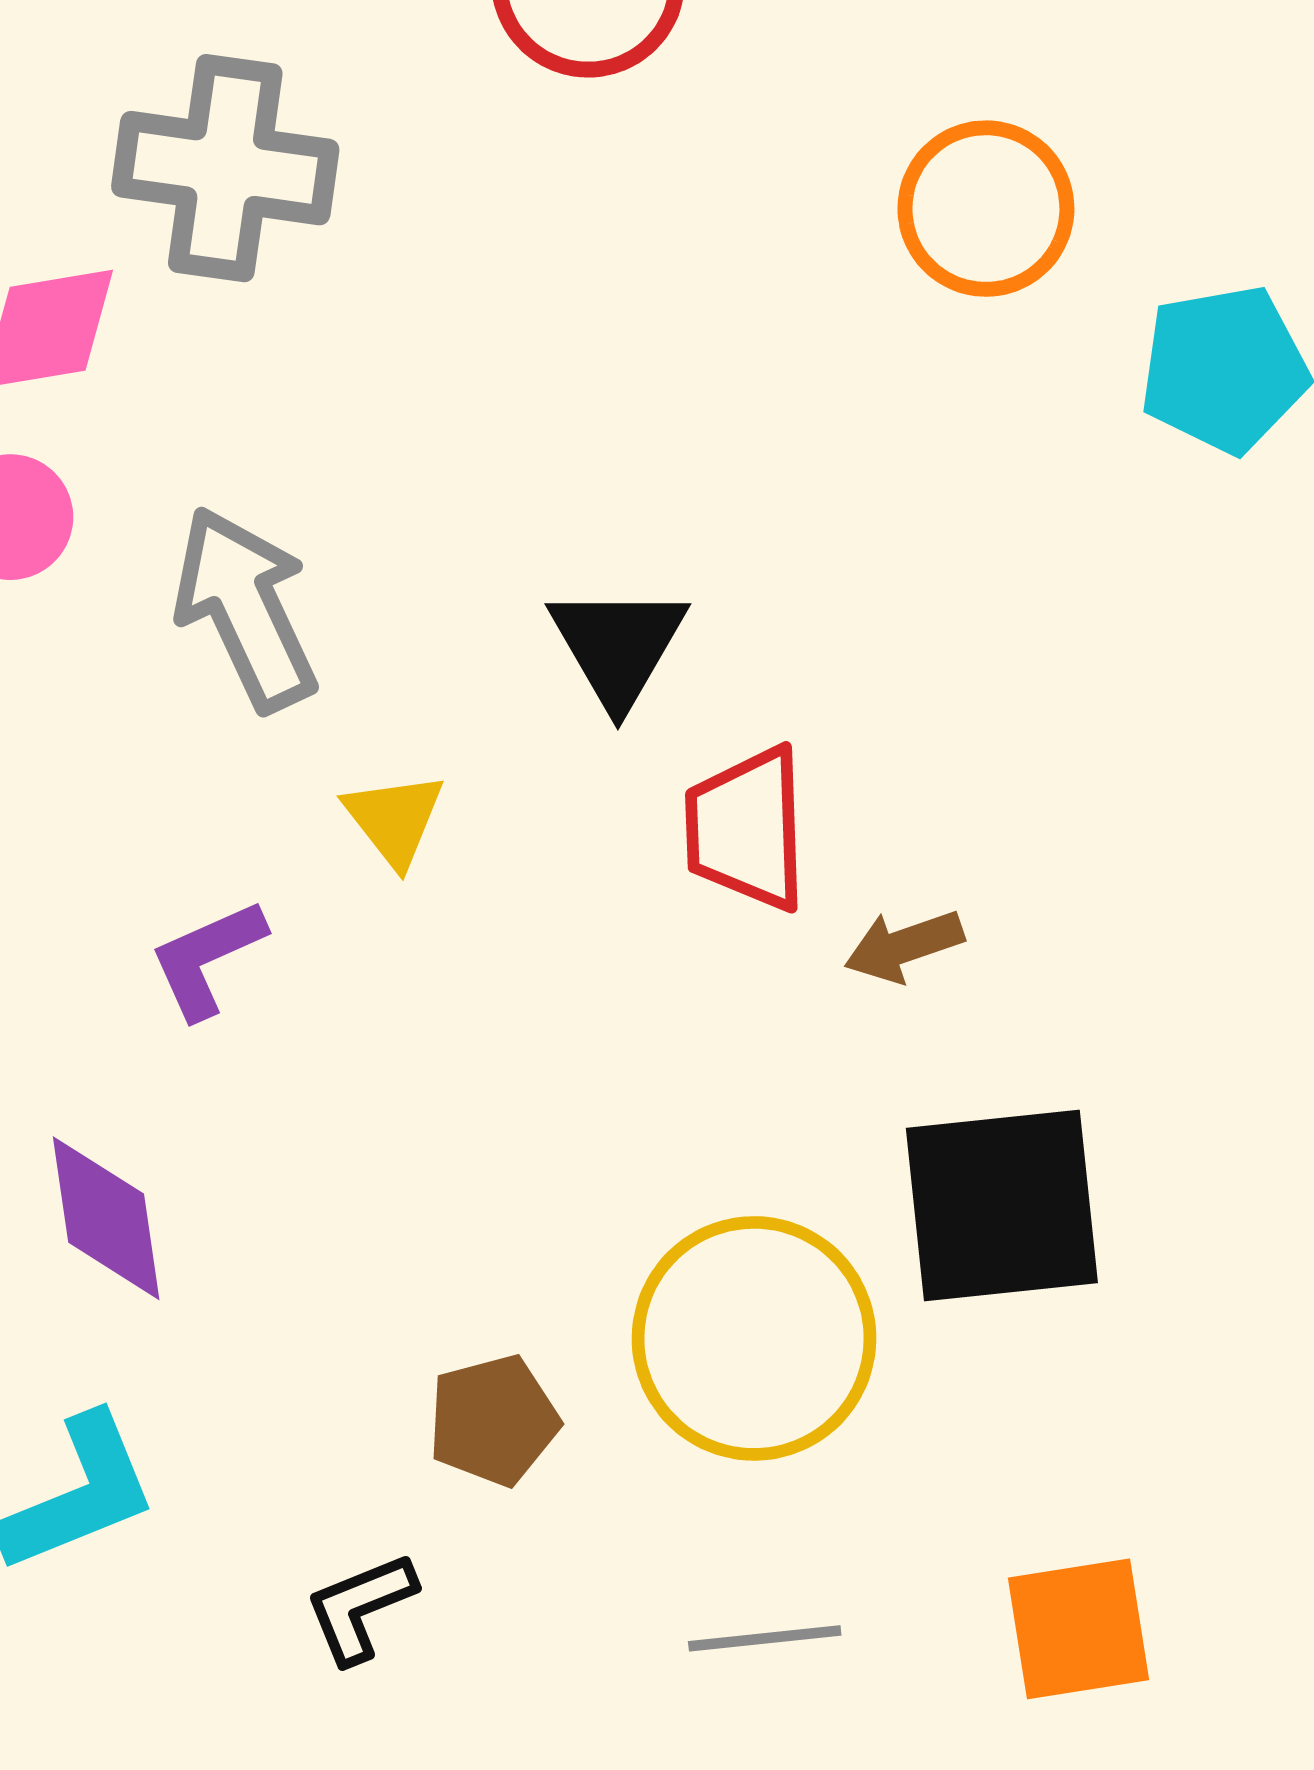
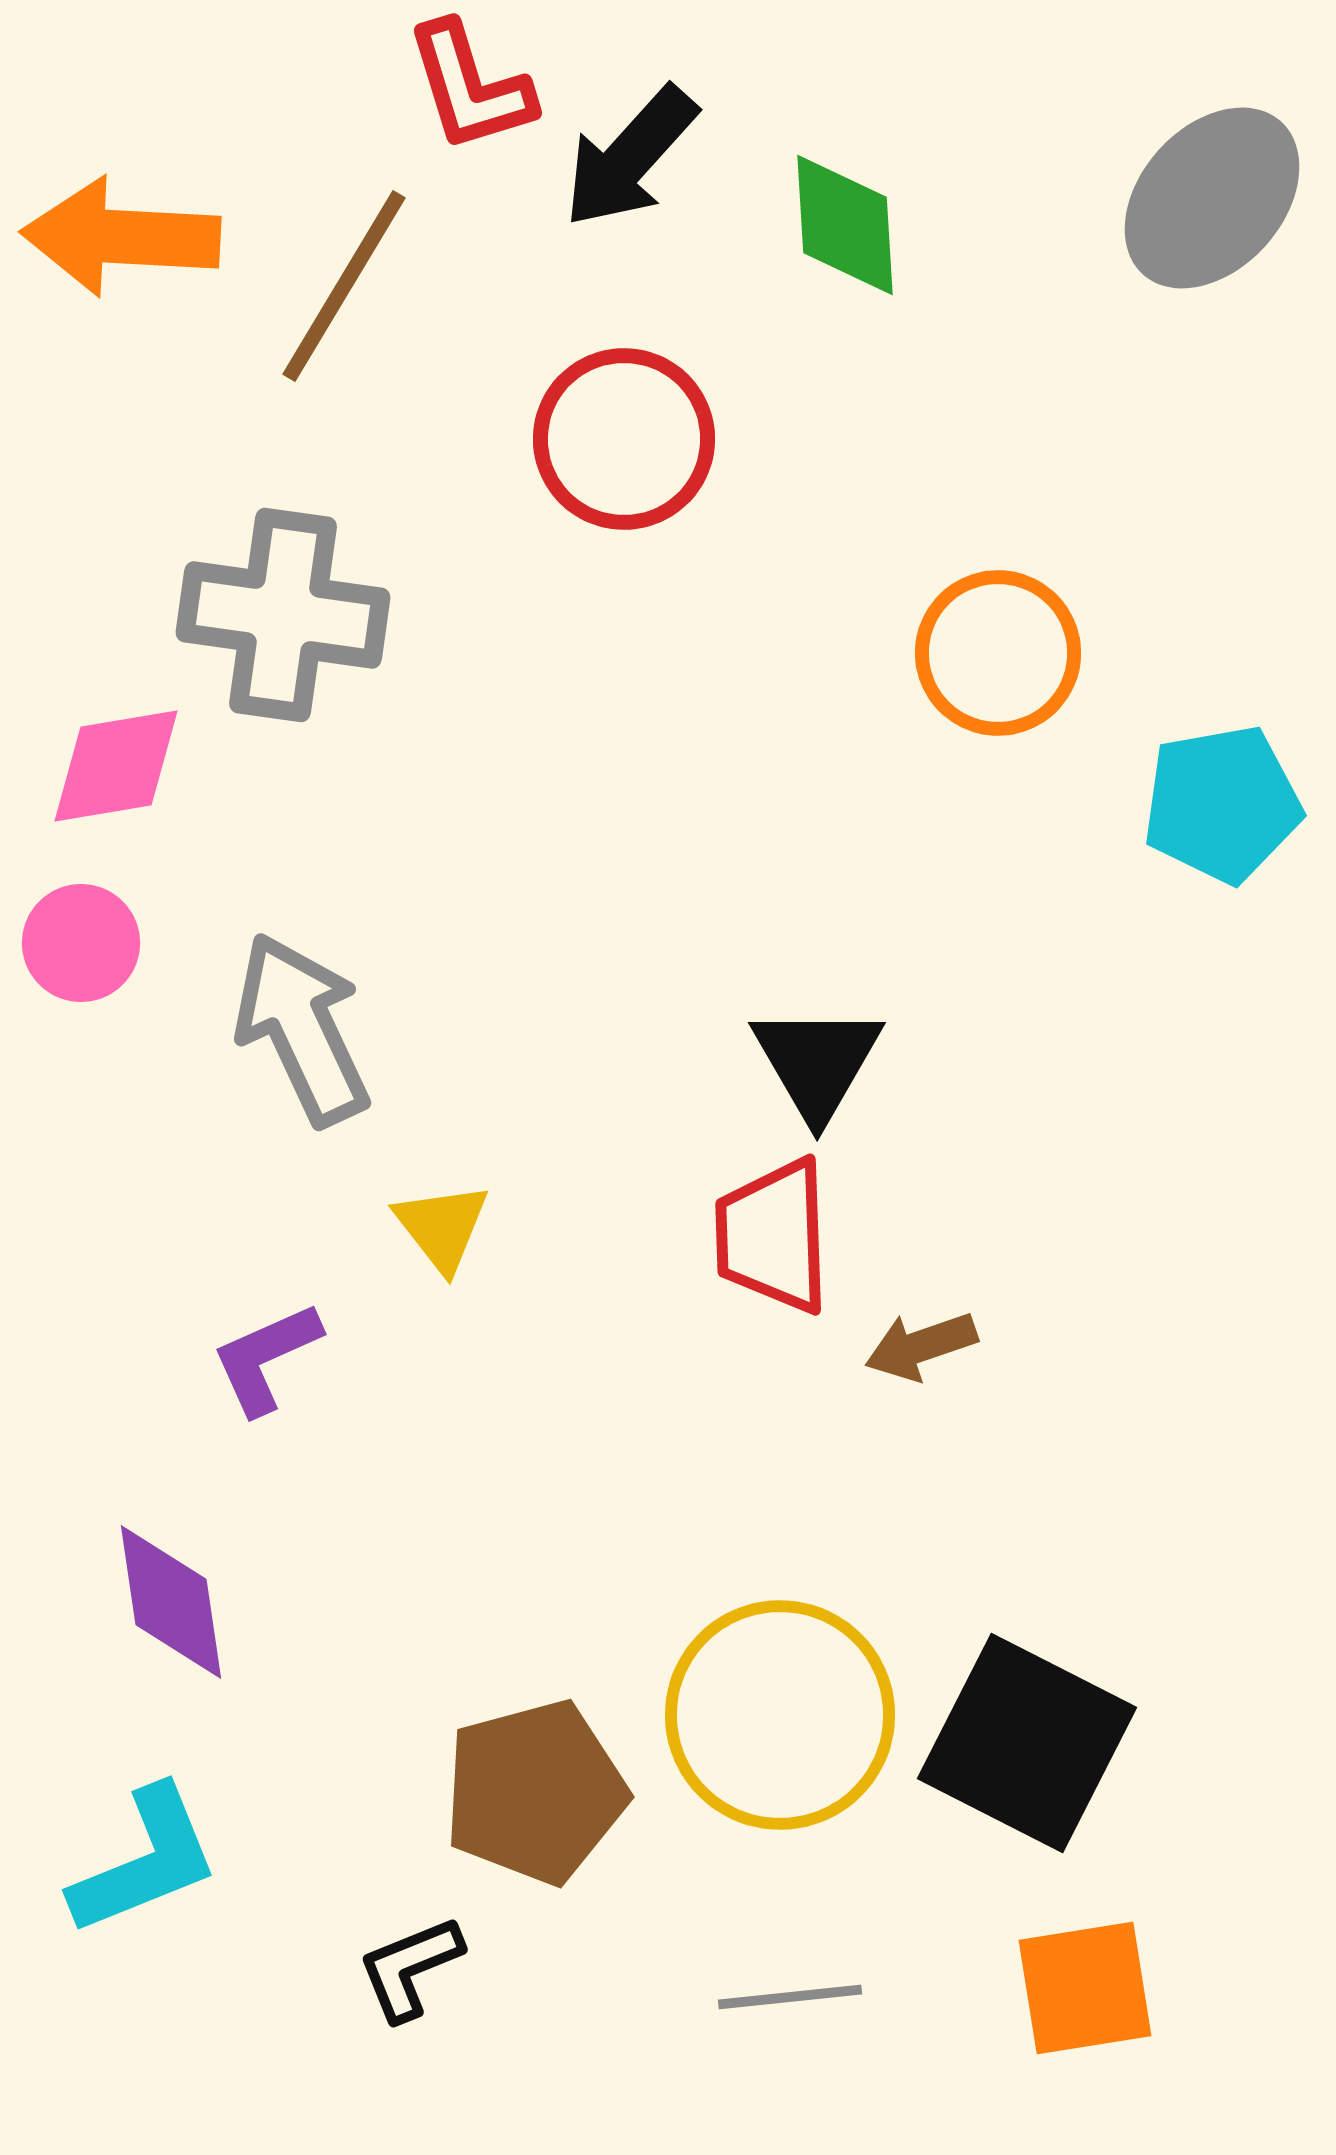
black triangle: (618, 646) -> (817, 1062), moved
black square: (1002, 1205) -> (1027, 1743), moved, turned 33
brown pentagon: (493, 1420) -> (535, 1792), size x1.5

